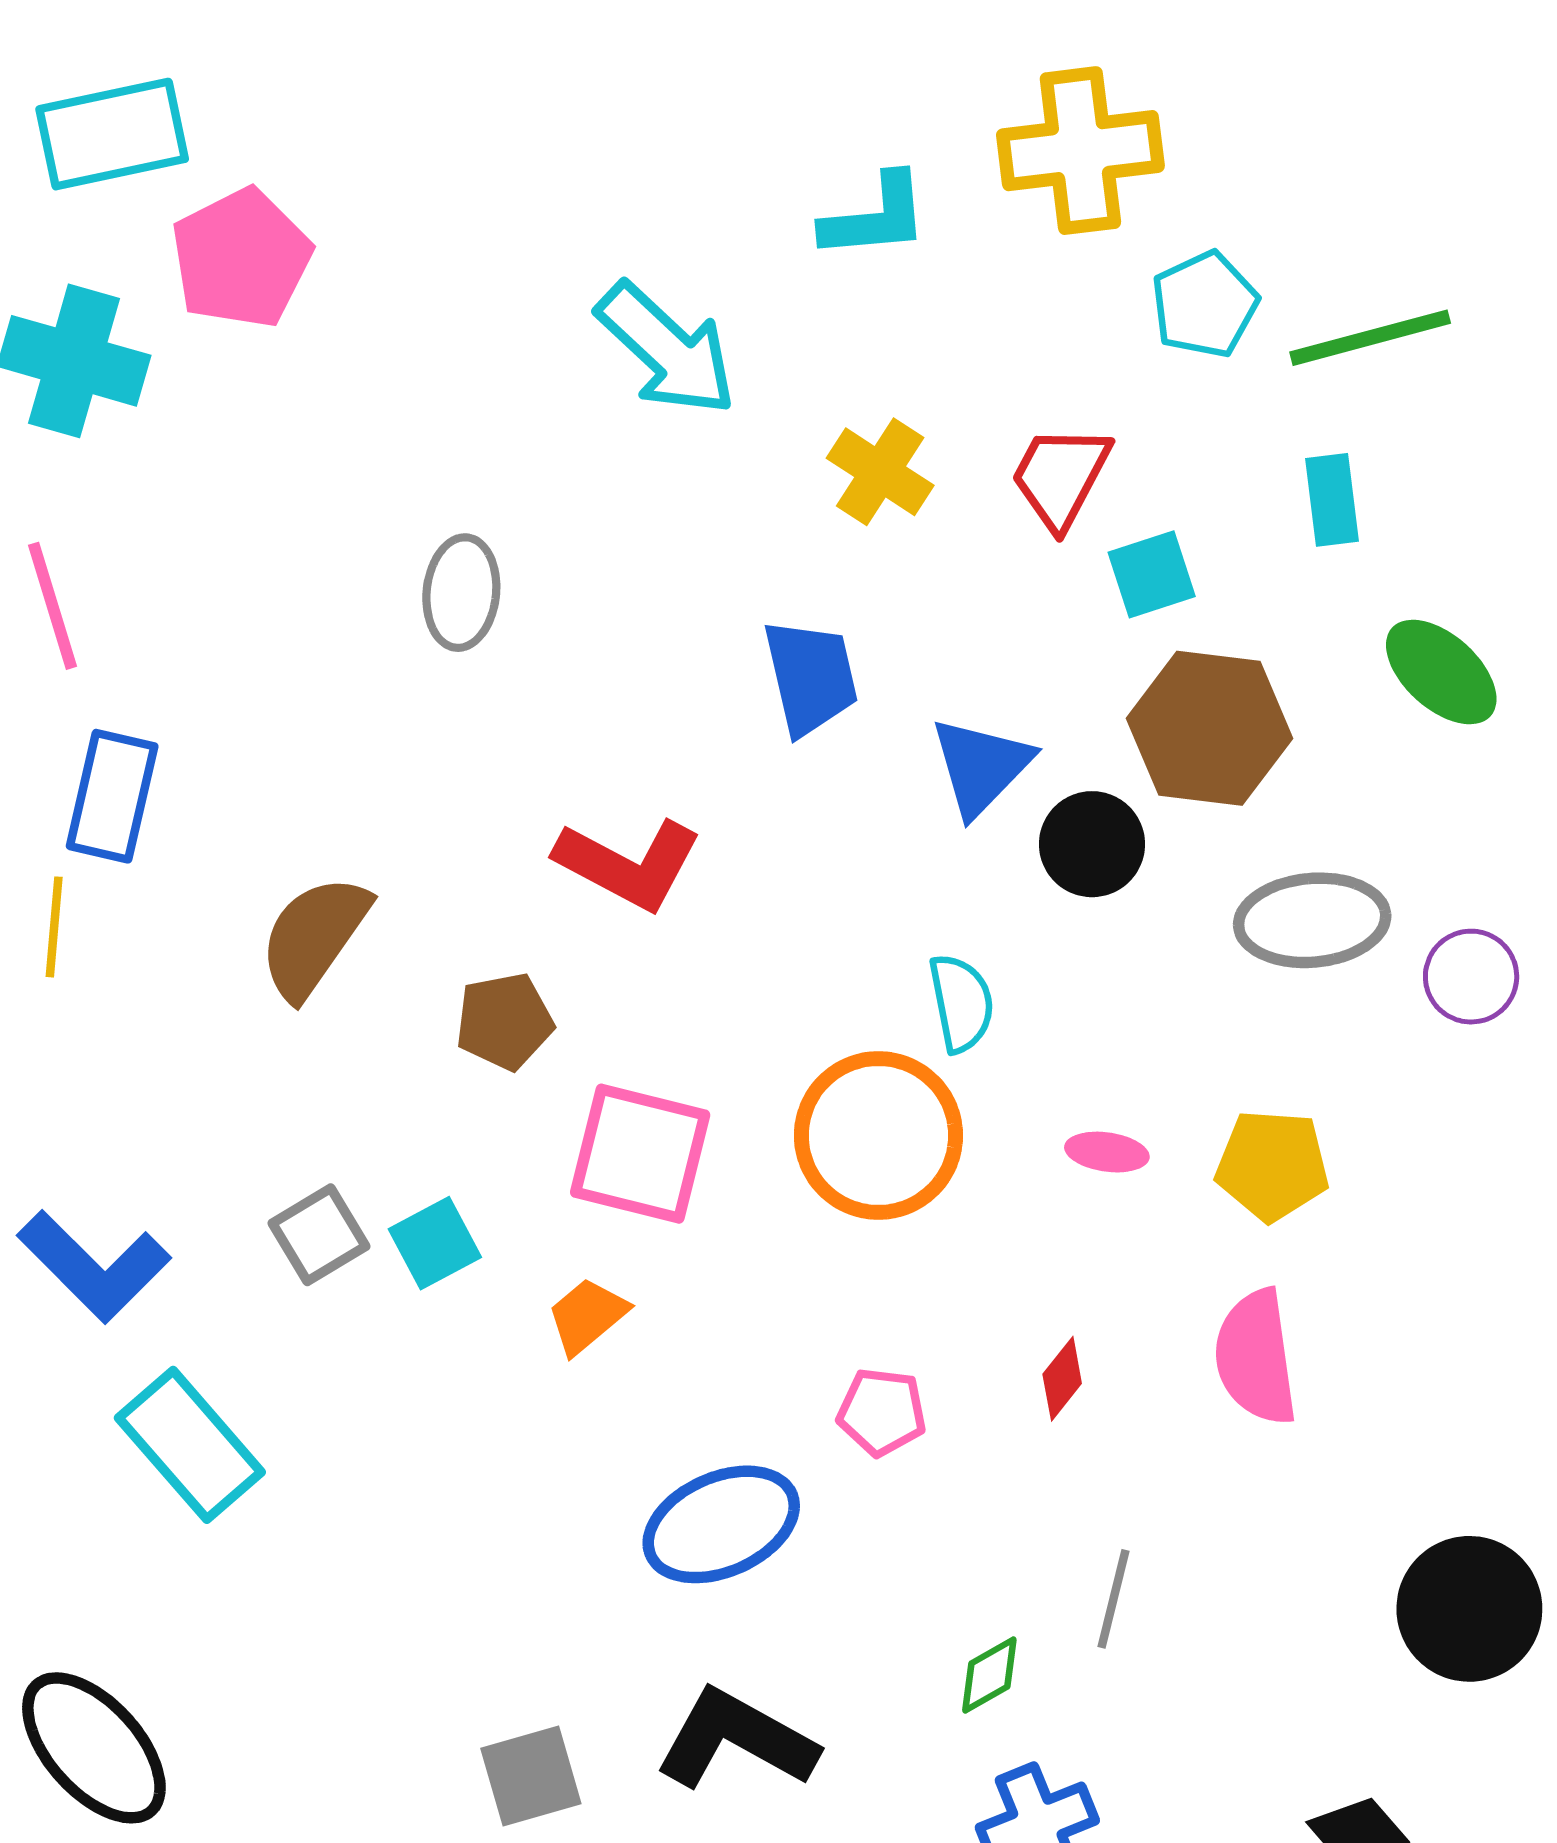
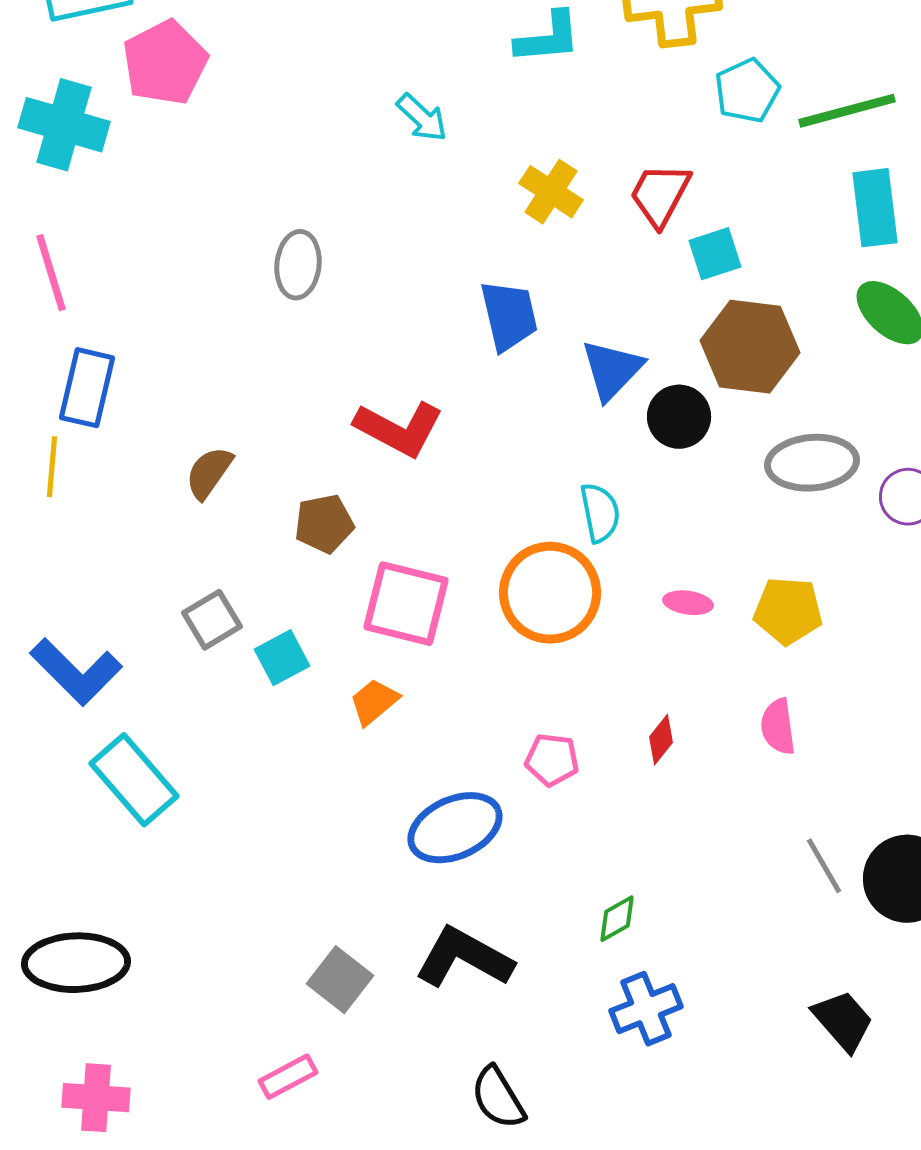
cyan arrow: (667, 349) -> (422, 118), size x0.6
cyan rectangle: (1332, 500) -> (875, 208), moved, size x1.4
brown semicircle: (314, 937) -> (209, 473), size x0.7
gray square: (319, 1235) -> (212, 620), moved
pink semicircle: (1256, 1357) -> (778, 727), size x0.7
gray line: (1114, 1599) -> (824, 866), moved, turned -44
black ellipse: (94, 1748) -> (76, 963), turned -50
gray square: (531, 1776) -> (340, 980), turned -36

